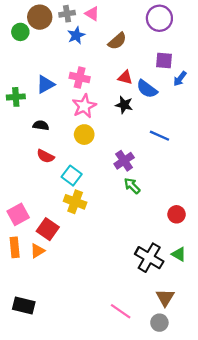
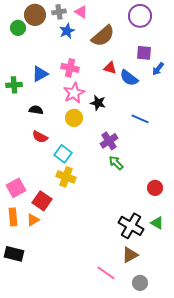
brown semicircle: (117, 41) -> (103, 36), size x1.4
black star: (124, 105) -> (98, 103), moved
brown triangle: (165, 298) -> (130, 255), moved, turned 30
black rectangle: (24, 306) -> (14, 254), moved

